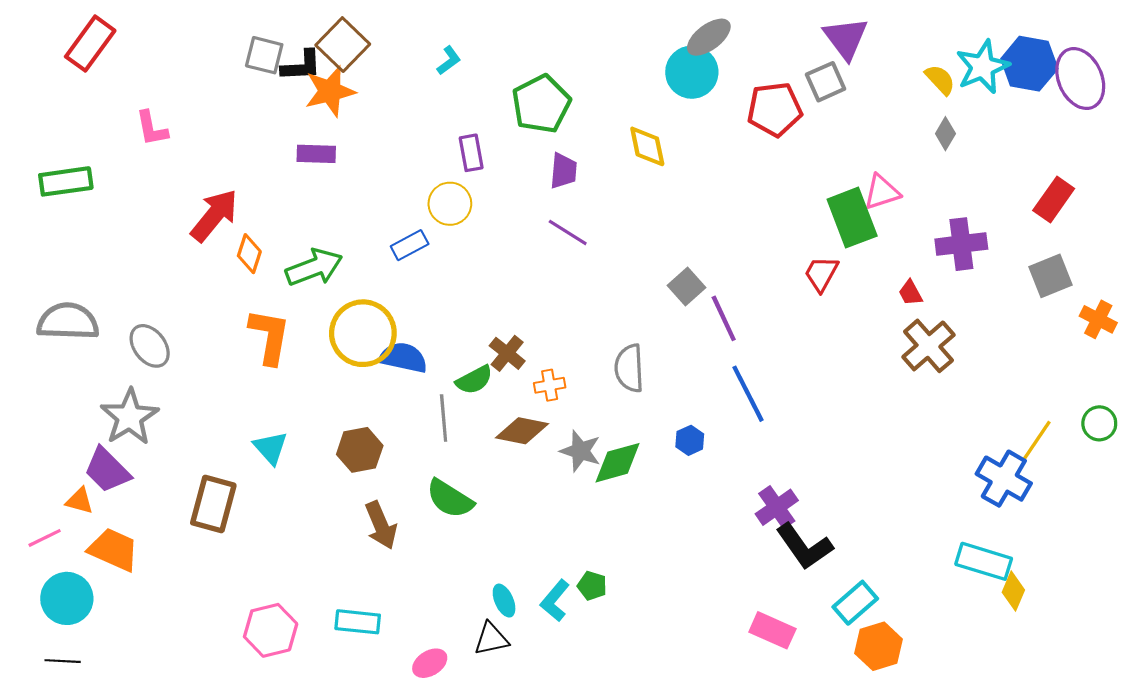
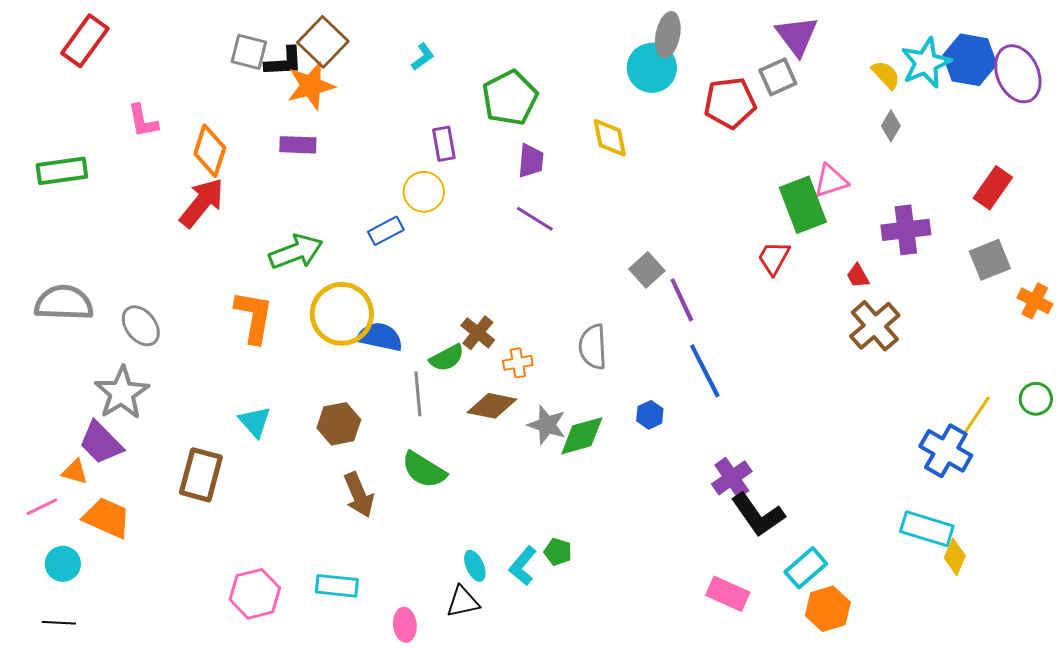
gray ellipse: (709, 37) -> (668, 35), turned -42
orange diamond: (249, 254) -> (210, 151), moved, size x1.4
cyan circle: (67, 598) -> (63, 564), size x0.7
pink ellipse: (430, 663) -> (405, 625), turned -64

